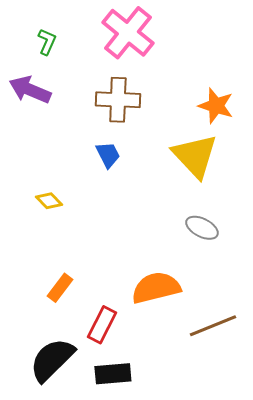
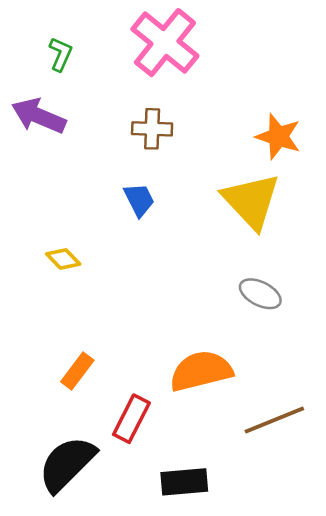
brown cross: (118, 100) -> (152, 129), size x0.7
black rectangle: (113, 374) -> (184, 482), moved

